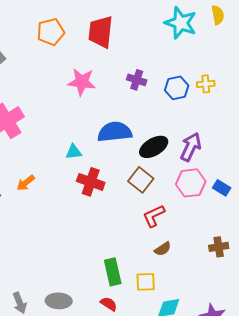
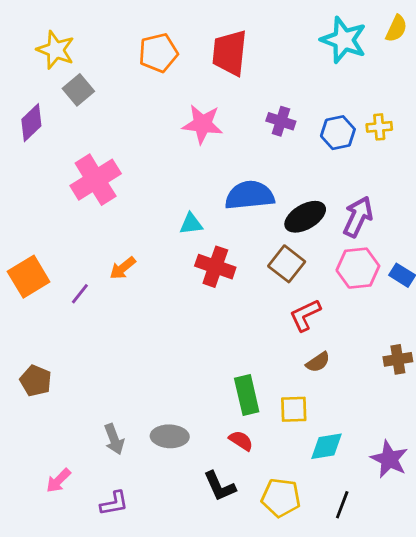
yellow semicircle: (218, 15) -> (396, 29), turned 36

